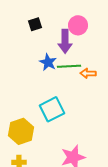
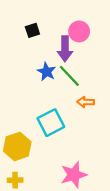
green line: (69, 66) -> (69, 76), turned 50
orange arrow: (88, 73) -> (86, 102), moved

